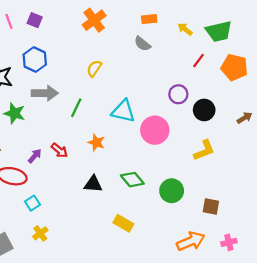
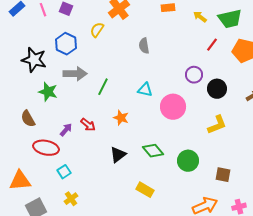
gray semicircle: (142, 44) -> (144, 46), moved, turned 42
yellow semicircle: (94, 68) -> (97, 30), moved
cyan triangle: (123, 111) -> (145, 90), size x0.7
black triangle: (93, 184) -> (118, 155), turned -42

